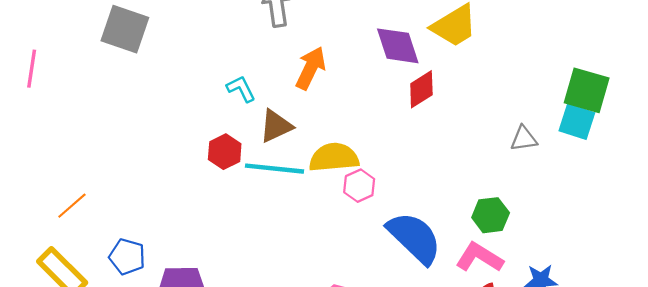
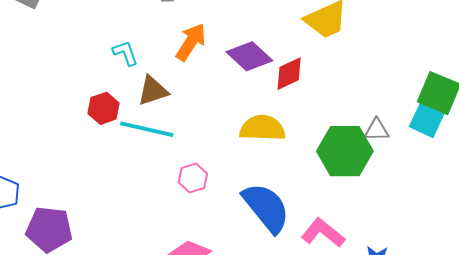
purple diamond: (398, 46) -> (249, 56), moved, turned -36
yellow semicircle: (334, 157) -> (262, 128), moved
pink hexagon: (359, 186) -> (193, 178), moved
green hexagon: (491, 215) -> (345, 151), moved, size x1.6

